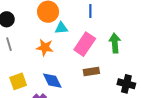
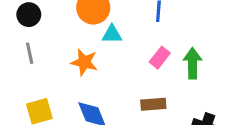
pink rectangle: (85, 44) -> (160, 58), moved, size x0.6

